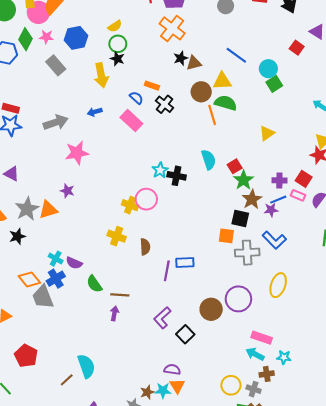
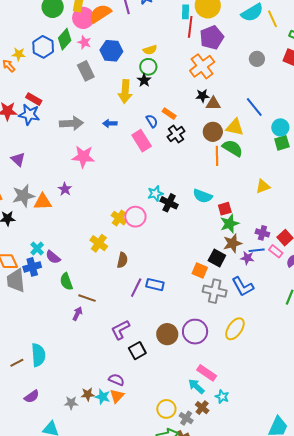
cyan semicircle: (209, 160) -> (203, 196), turned 114
brown cross: (267, 374) -> (202, 408), turned 32

